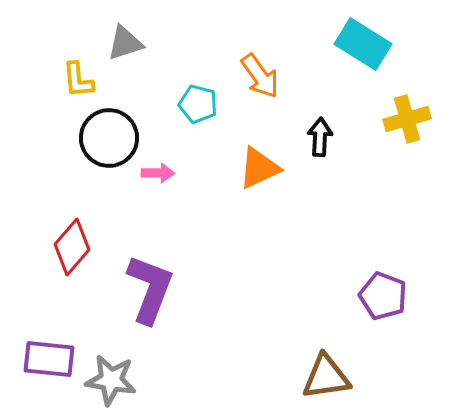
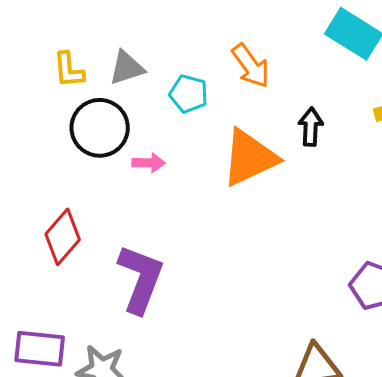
gray triangle: (125, 43) -> (127, 68), moved
orange triangle: (259, 168) -> (250, 158), size x1.4

